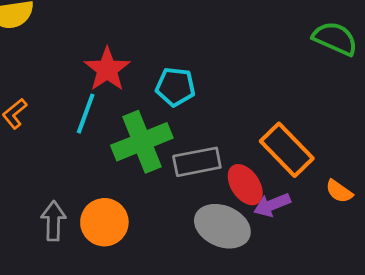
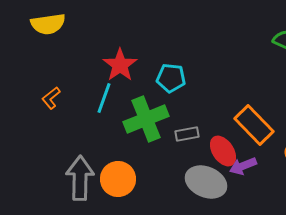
gray rectangle: (197, 162) -> (187, 134), size x0.7
gray arrow: (53, 221) -> (80, 178), size x1.5

